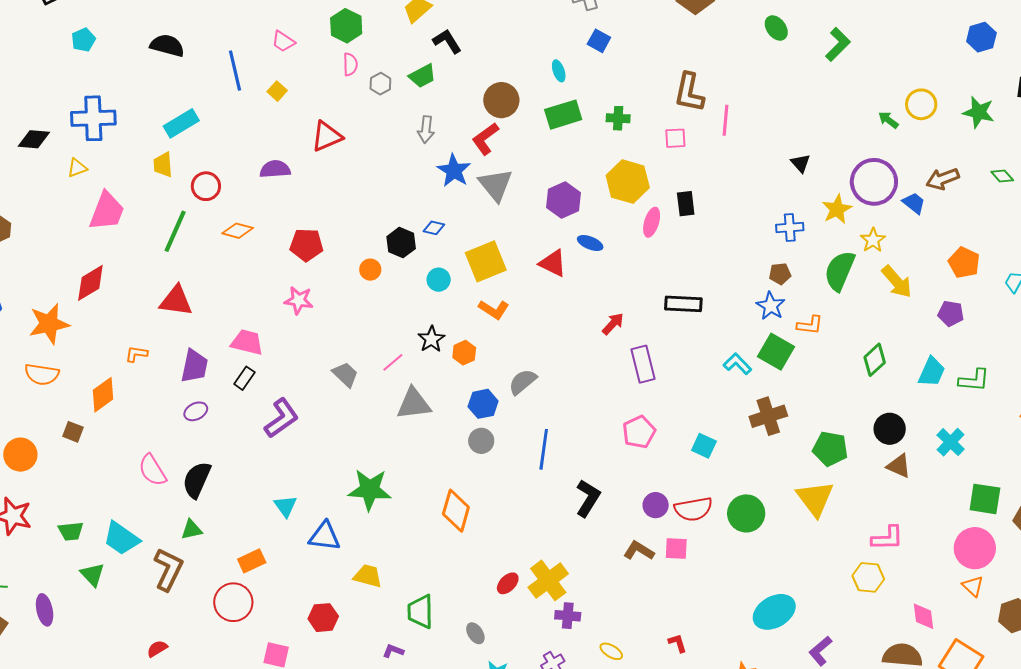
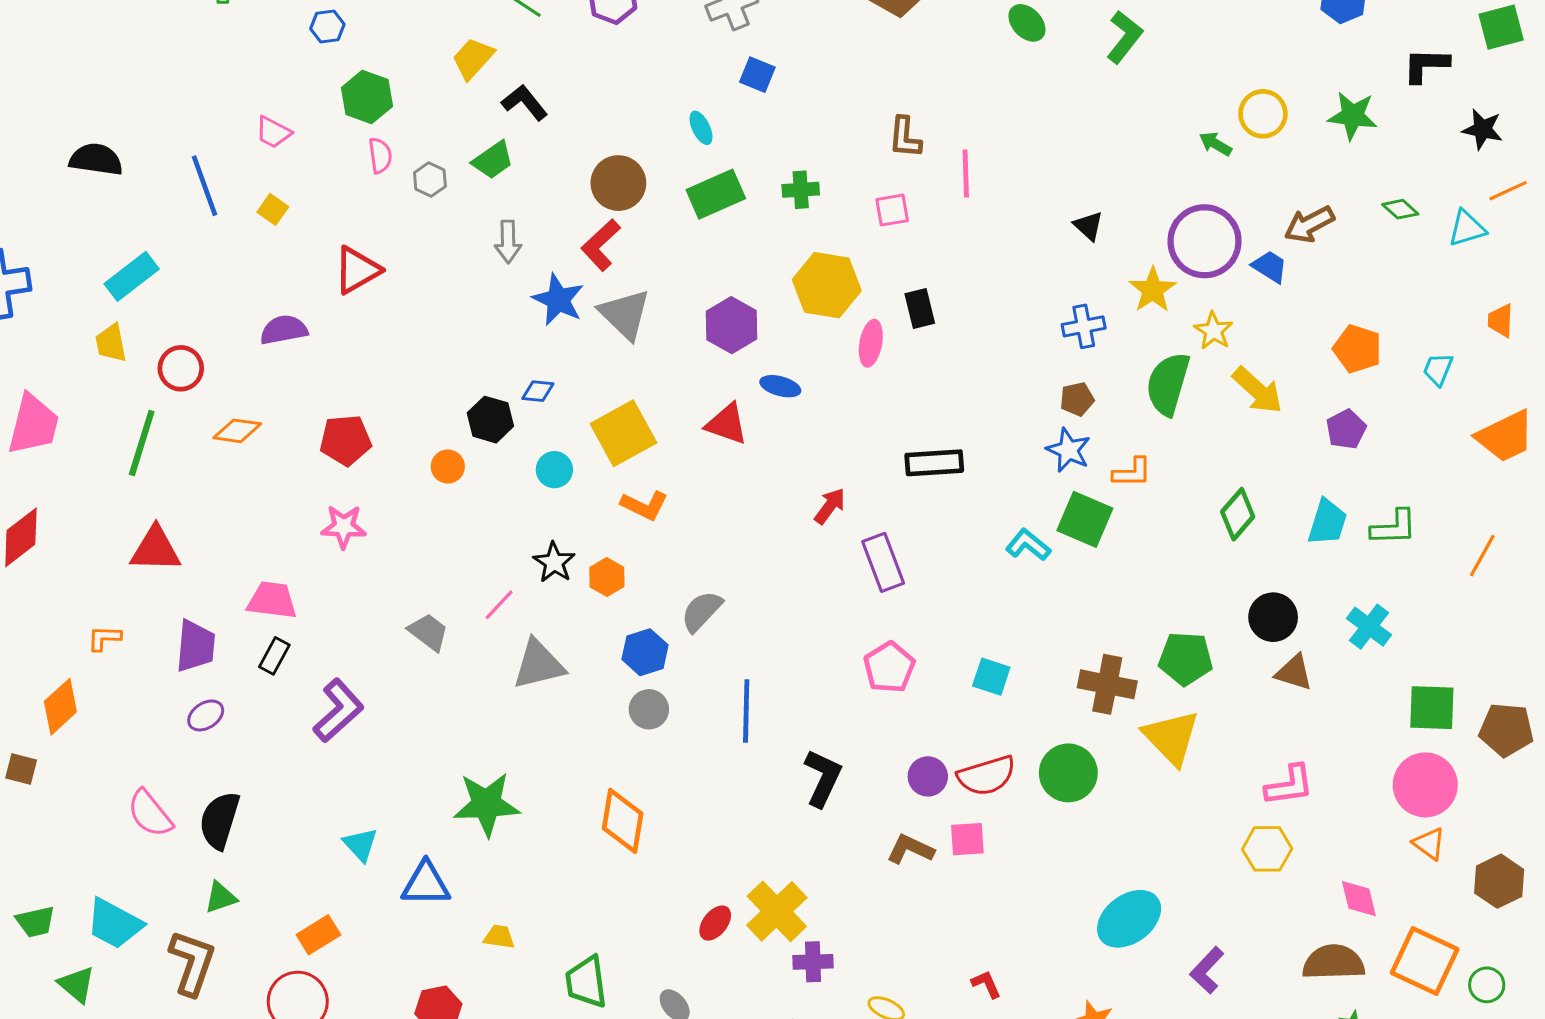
brown L-shape: (689, 92) -> (905, 137), size x0.7
purple pentagon: (951, 313) -> (1346, 429), turned -30
brown cross: (768, 416) -> (1107, 684), moved, turned 36
yellow trapezoid: (368, 576) -> (499, 937), size x0.7

